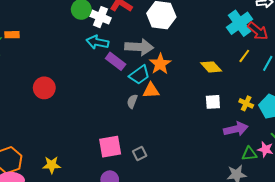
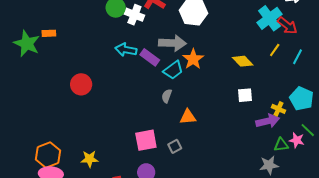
cyan arrow: (97, 42) -> (126, 50), moved
orange triangle: (151, 91) -> (188, 117), moved
yellow cross: (246, 103) -> (279, 109), moved

